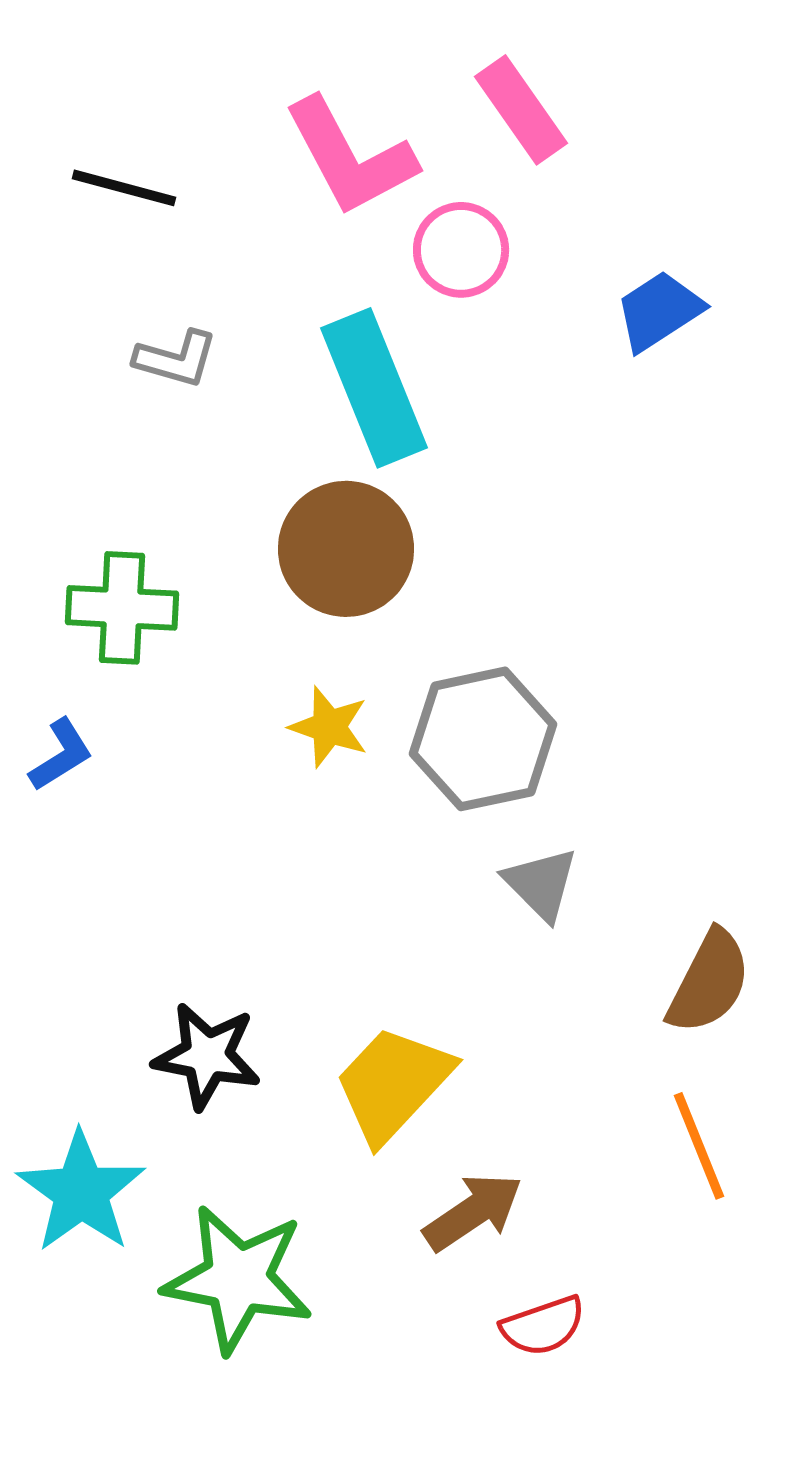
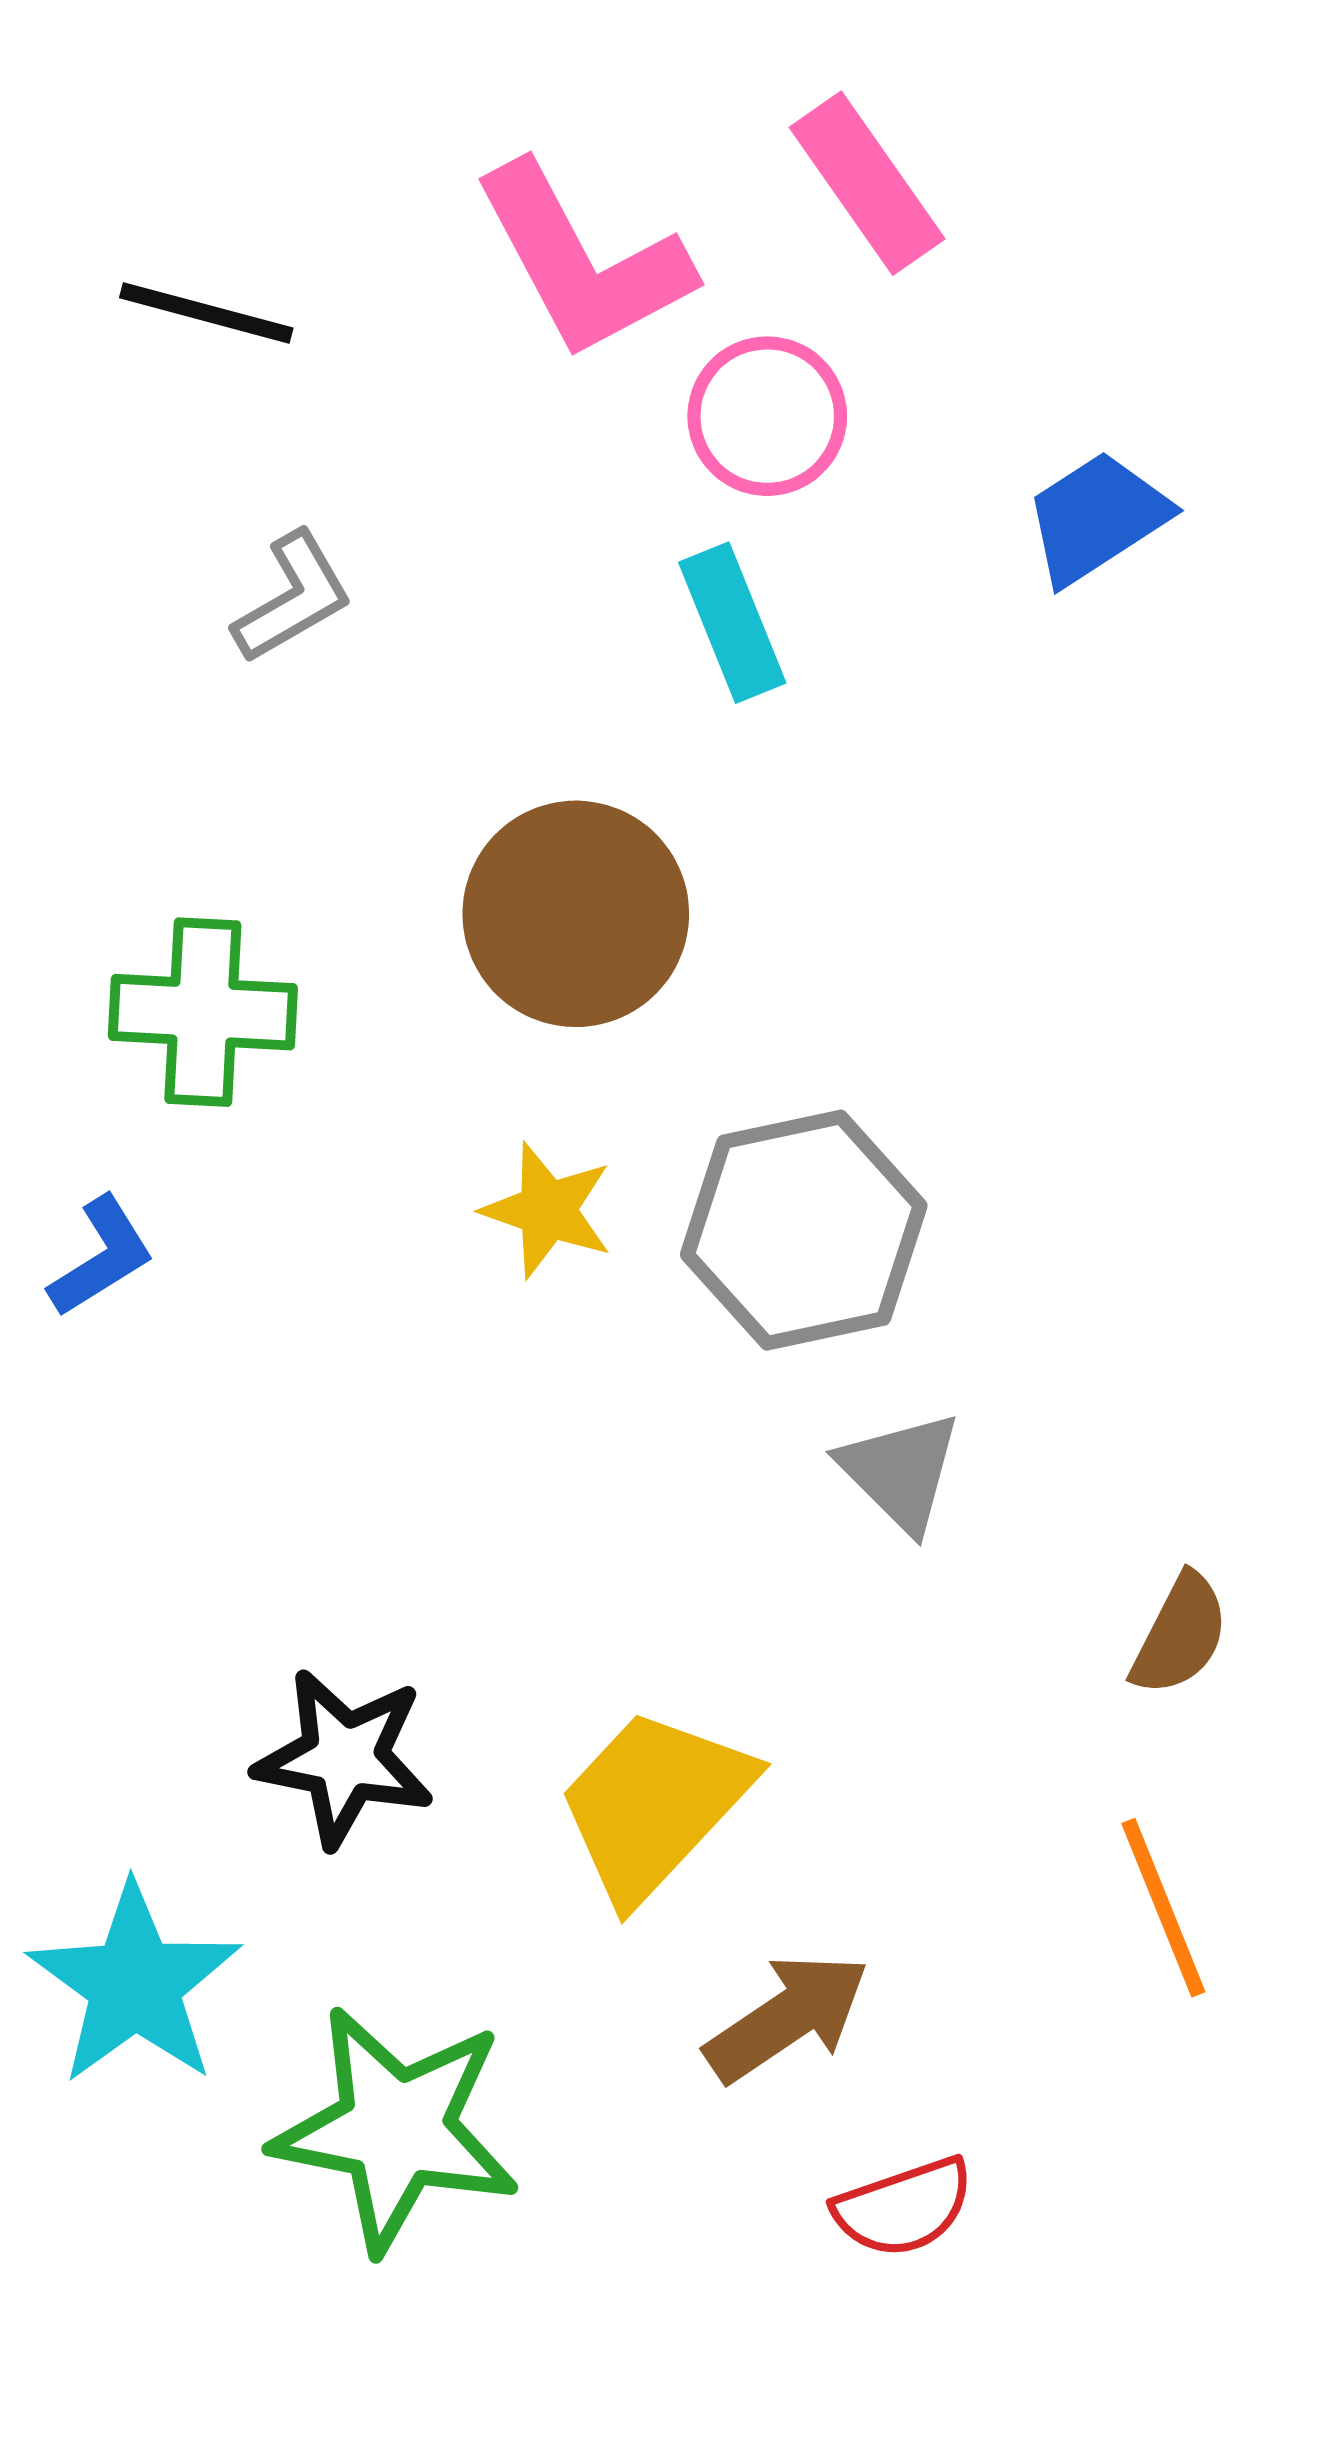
gray L-shape: (176, 359) -> (293, 598), turned -46
cyan rectangle: (374, 388) -> (732, 623), moved, size x0.6
brown semicircle: (709, 982) -> (1180, 1635), size x0.7

